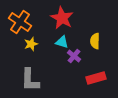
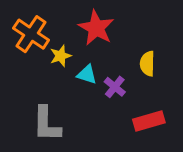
cyan triangle: (62, 42) -> (87, 74), moved
yellow star: (31, 44) -> (60, 56), moved

